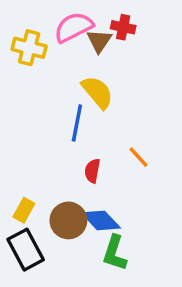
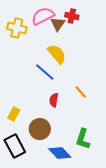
blue line: (77, 123) -> (45, 72), turned -60
yellow rectangle: (24, 210) -> (14, 114), moved
blue diamond: (101, 220) -> (60, 153), moved
green L-shape: (115, 253) -> (83, 139), moved

